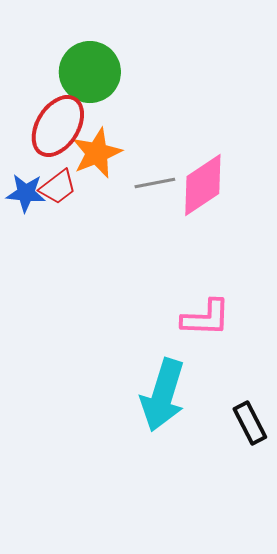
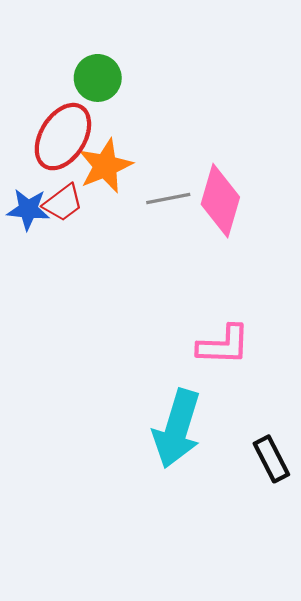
green circle: (90, 72) -> (98, 78), size x0.7
pink diamond: (203, 185) -> (220, 201), turned -40

